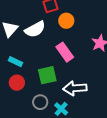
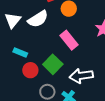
green square: (47, 75) -> (53, 64), turned -30
red circle: (17, 83) -> (30, 70), moved

